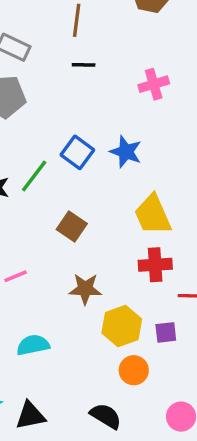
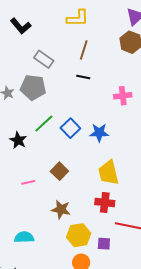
blue star: (126, 152) -> (99, 133), turned -30
green line: (34, 176) -> (44, 124), moved
pink line: (16, 276) -> (28, 182), moved

